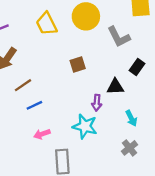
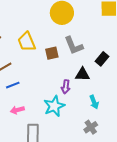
yellow trapezoid: (46, 24) -> (27, 42), moved
gray L-shape: (119, 37) -> (74, 46), moved
cyan star: (85, 126) -> (54, 106), turned 30

